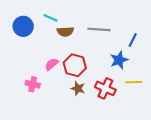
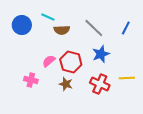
gray line: (99, 29) -> (94, 28), turned 40
blue line: (133, 40) -> (126, 28), moved
blue star: (119, 60) -> (101, 54), moved
brown star: (78, 88) -> (66, 84), moved

